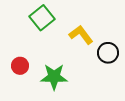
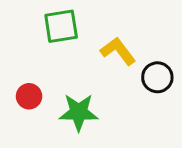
green square: (42, 18) -> (61, 26), turned 30

